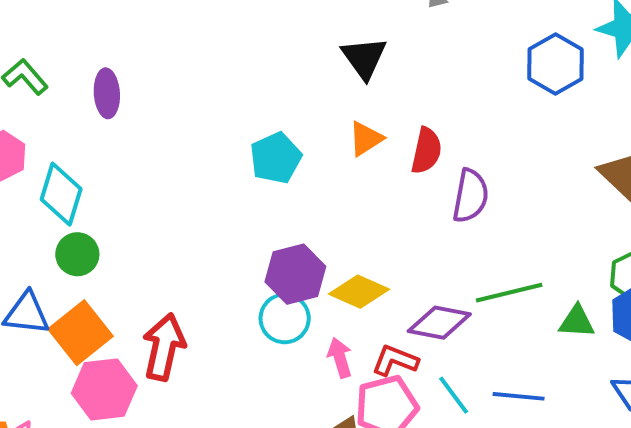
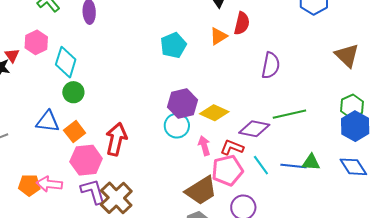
red semicircle: (426, 151) -> (242, 23), moved
green triangle: (577, 322) -> (311, 162), moved
orange square: (80, 333) -> (75, 132), size x0.7

